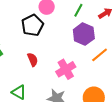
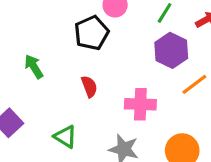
pink cross: (66, 69) -> (140, 104), turned 30

